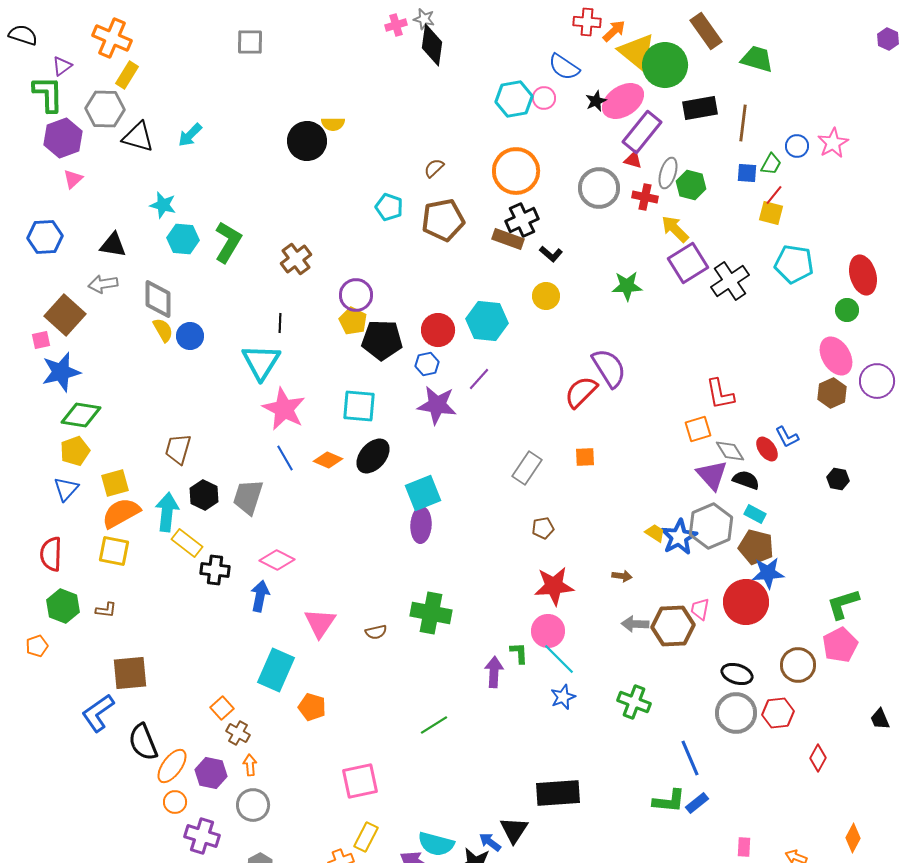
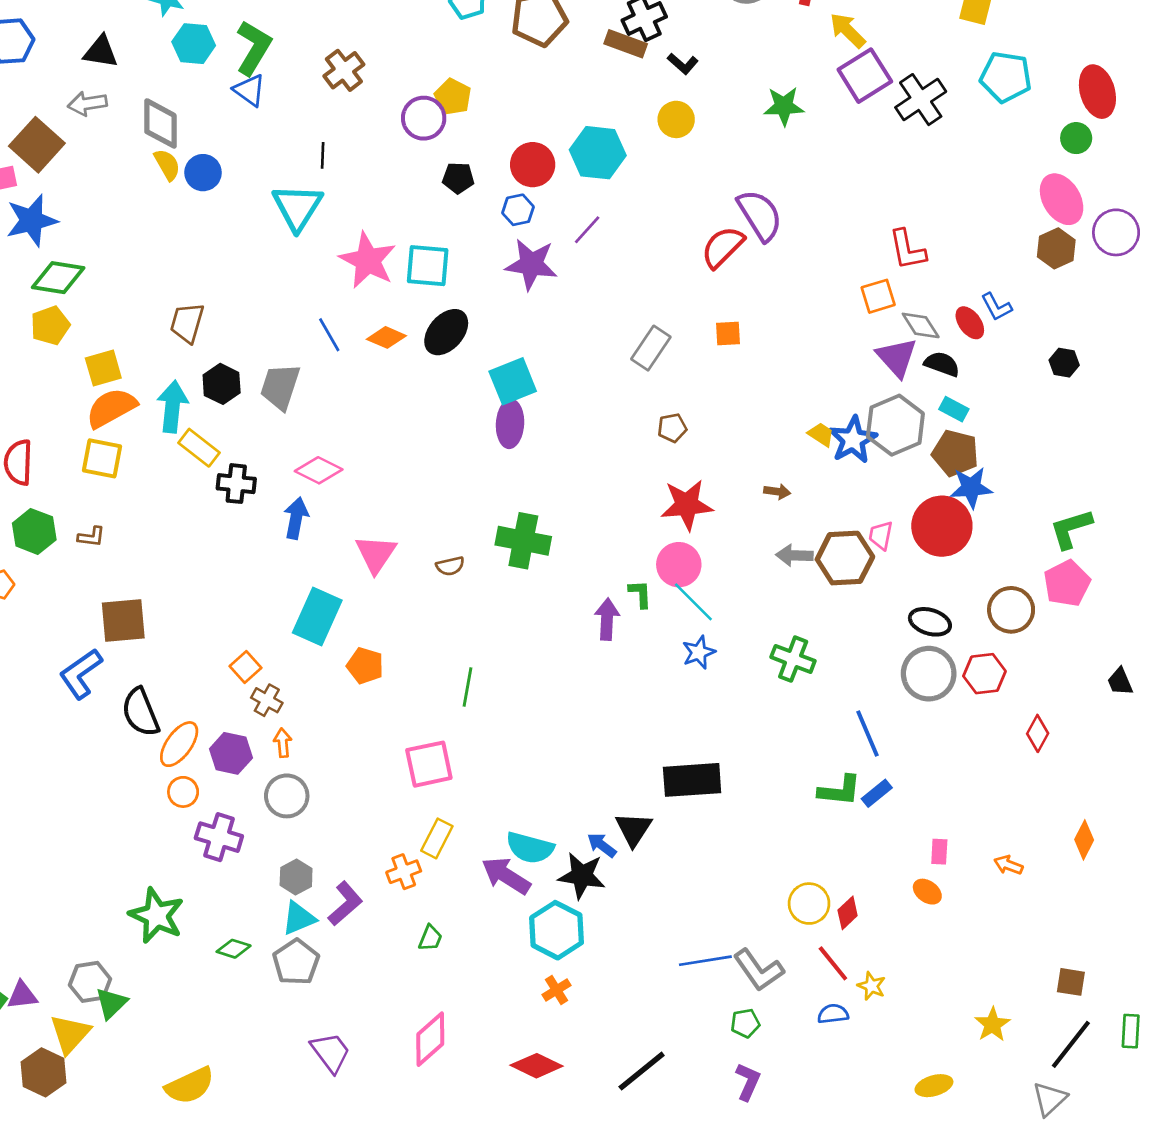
yellow pentagon: (353, 321) -> (453, 97), moved
black pentagon: (382, 340) -> (458, 178), size x0.6
pink star: (284, 409) -> (368, 260), moved
blue triangle: (66, 489) -> (250, 90), moved, turned -36
green line: (434, 725) -> (467, 687), moved, turned -48

